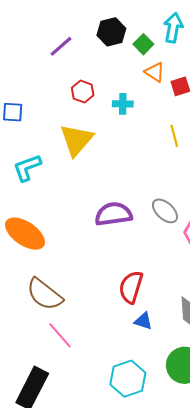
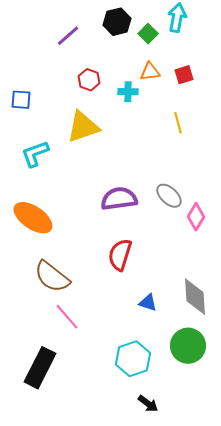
orange triangle: (155, 72) -> (150, 72), moved, turned -40
yellow triangle: (76, 140) -> (83, 127), turned 30
red semicircle: (131, 287) -> (120, 255), moved

